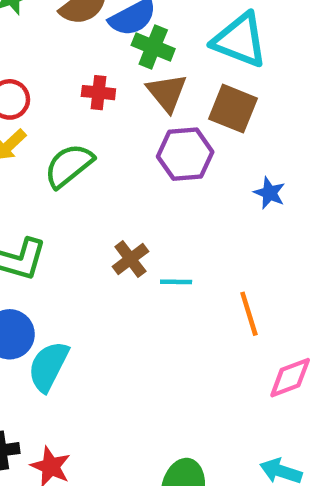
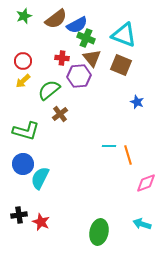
purple hexagon: (185, 154) -> (79, 76), moved
brown cross: (130, 259) -> (60, 114), moved
cyan line: (176, 282) -> (109, 146), moved

